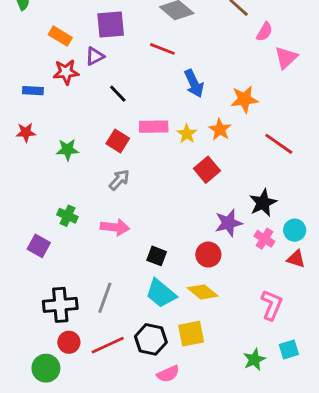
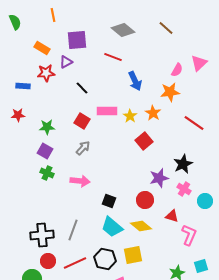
pink semicircle: (264, 32) -> (177, 70), moved
cyan circle: (295, 230) -> (205, 201), moved
purple square: (39, 246) -> (45, 151), moved
red triangle: (296, 259) -> (172, 216), moved

